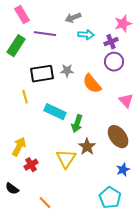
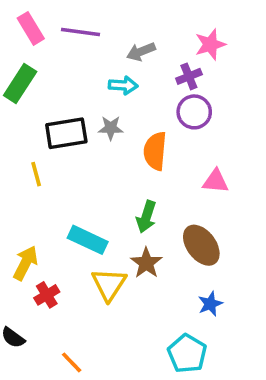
gray arrow: (73, 18) -> (141, 52), moved
purple line: (45, 34) -> (81, 32), moved
cyan arrow: (86, 35) -> (123, 85), moved
orange semicircle: (92, 84) -> (155, 151), turned 45
pink triangle: (126, 101) -> (216, 181), turned -42
cyan rectangle: (55, 112) -> (88, 240), moved
green arrow: (77, 124) -> (146, 217), moved

